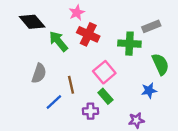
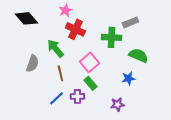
green arrow: (58, 41) -> (55, 48), moved
green semicircle: (160, 64) -> (138, 55), turned -42
blue line: (54, 102) -> (56, 98), moved

